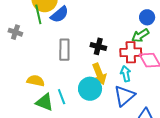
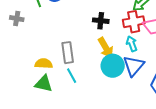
gray rectangle: (64, 50) -> (68, 53), moved
cyan circle: (90, 89) -> (113, 66), moved
green triangle: (45, 102) -> (44, 84), moved

